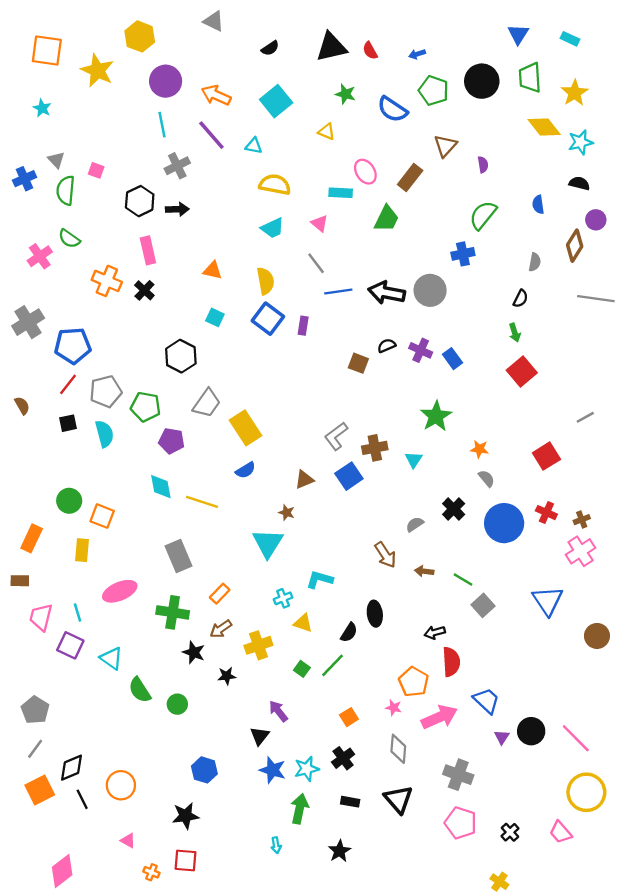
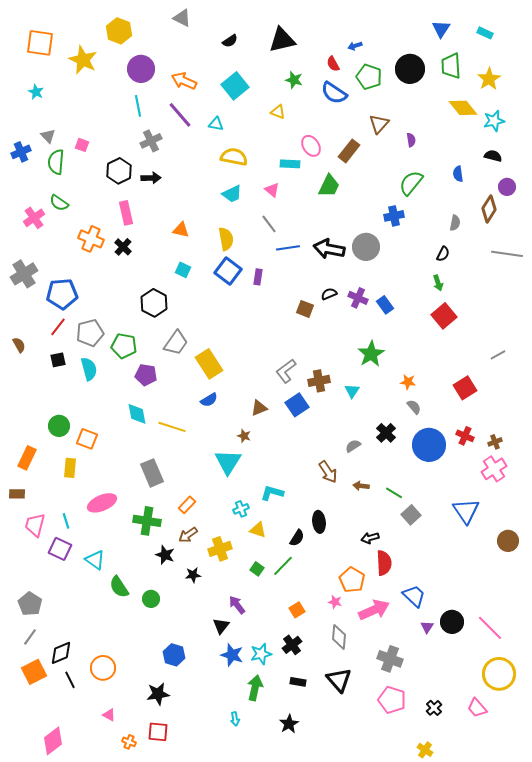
red semicircle: (370, 51) -> (333, 64), moved

